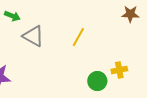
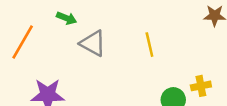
yellow line: (78, 37) -> (149, 45), turned -42

